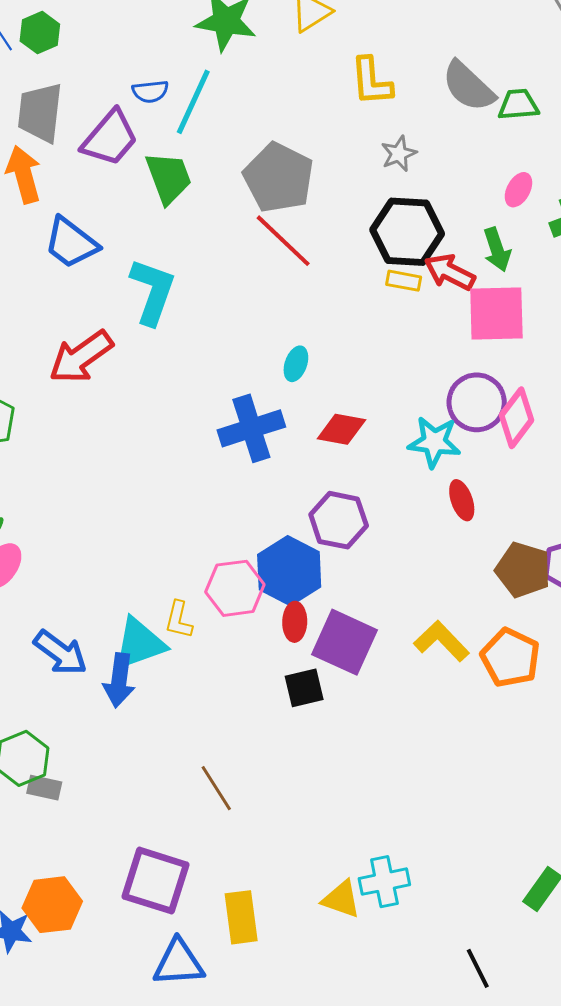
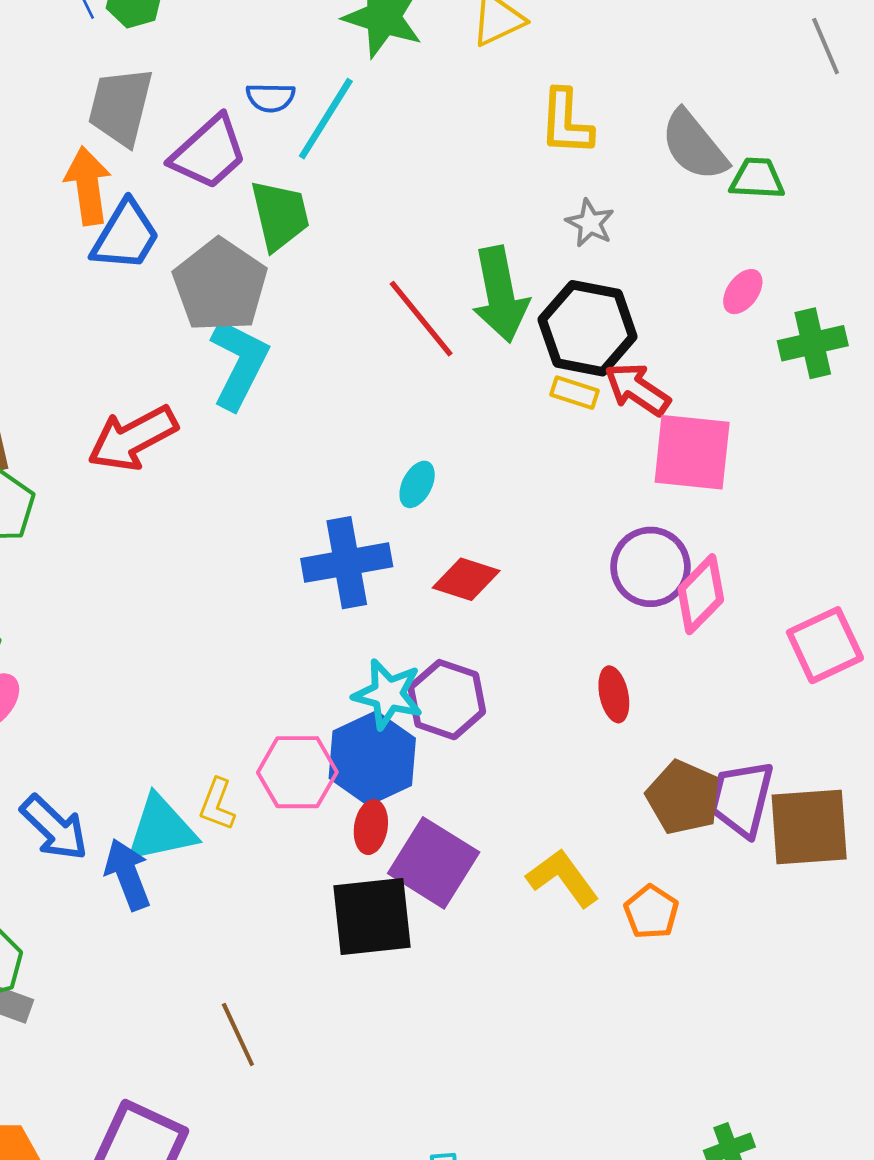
gray star: (399, 154) -> (590, 223), turned -30
gray pentagon: (279, 178) -> (220, 285), moved
blue trapezoid: (71, 243) -> (126, 236), moved, turned -104
green arrow: (497, 250) -> (500, 294), moved, size x1.6
cyan star: (434, 442) -> (388, 694), moved
orange pentagon: (510, 658) -> (651, 912), size x0.7
blue arrow: (119, 680) -> (128, 874), turned 144
black square: (304, 688) -> (372, 916), size x1.6

